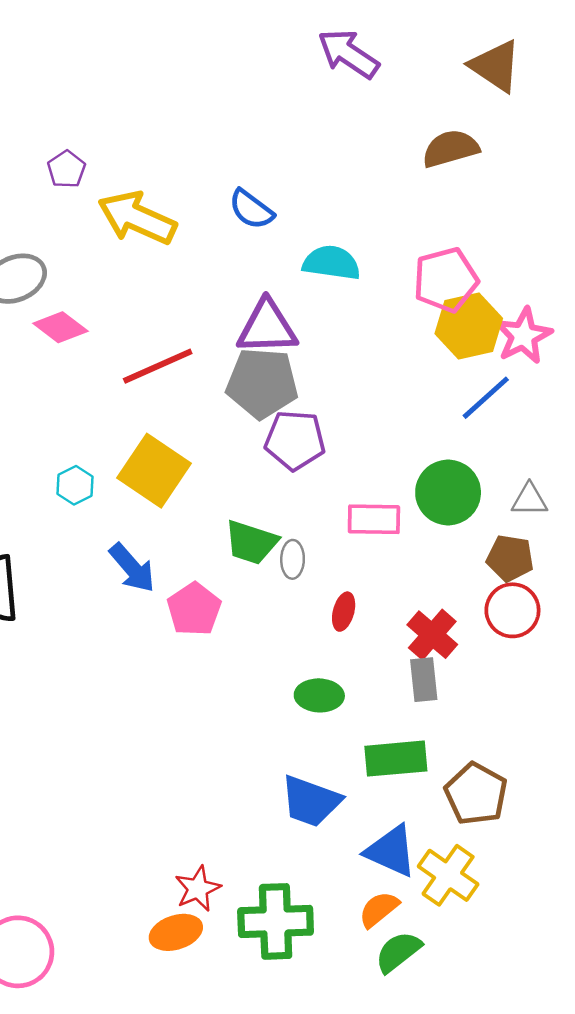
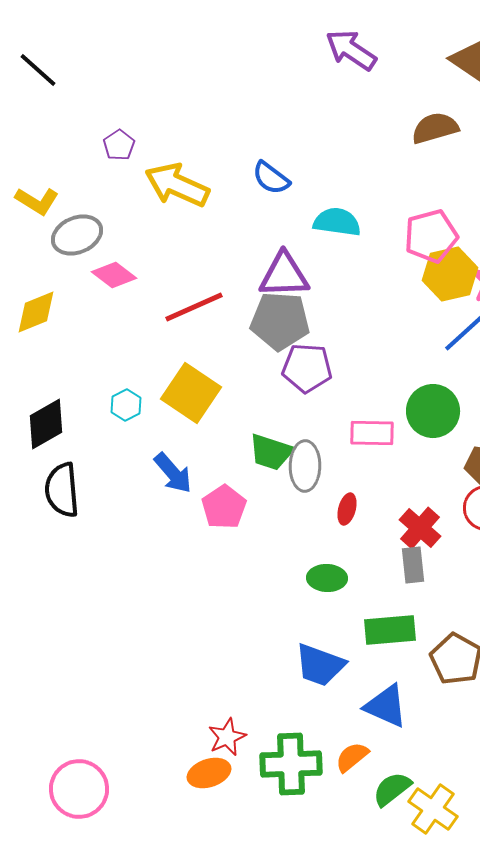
gray ellipse: (293, 559) -> (305, 466), size x1.6
yellow cross: (448, 875) -> (433, 809), moved
orange semicircle: (379, 909) -> (352, 757), moved

